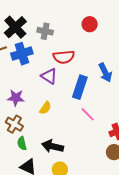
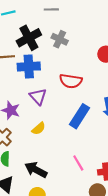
gray cross: (45, 31) -> (60, 39), moved
purple triangle: (49, 76) -> (38, 96), moved
pink line: (88, 114) -> (78, 163), moved

